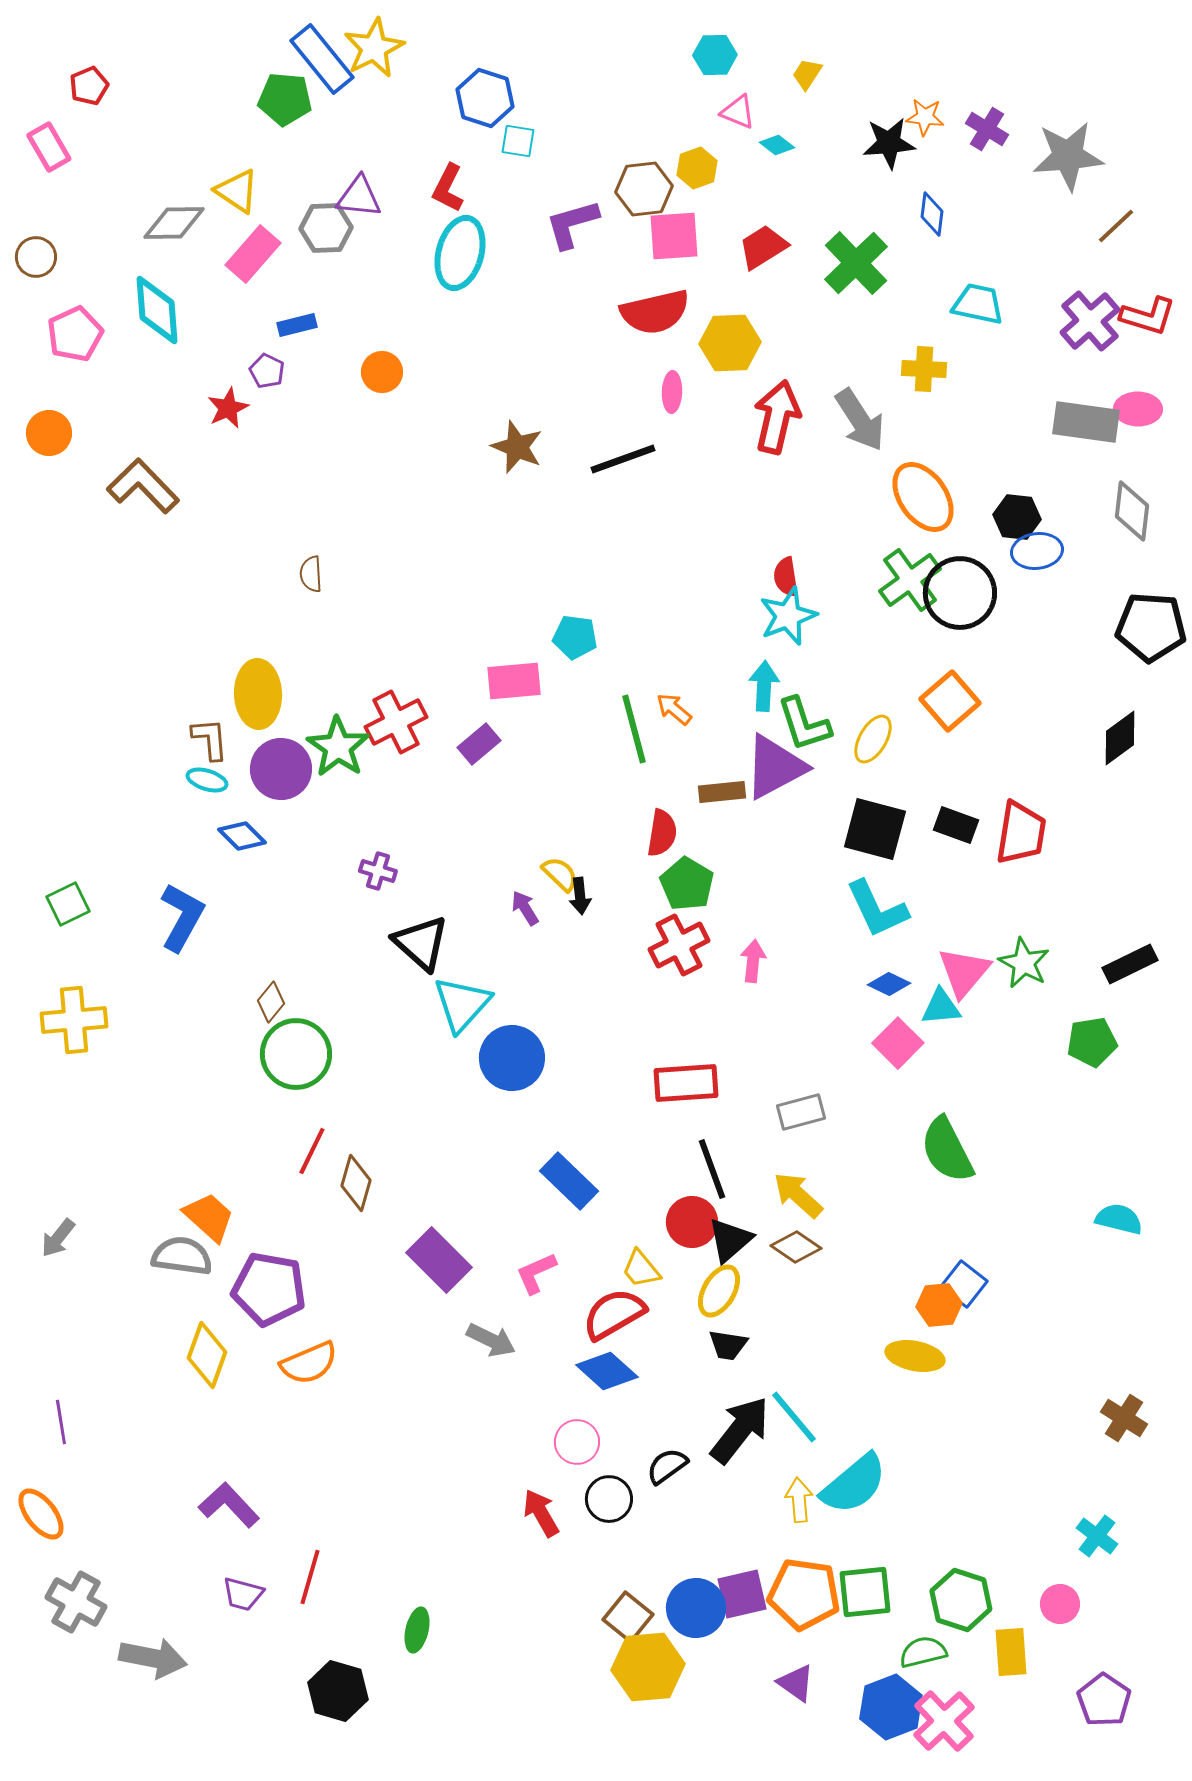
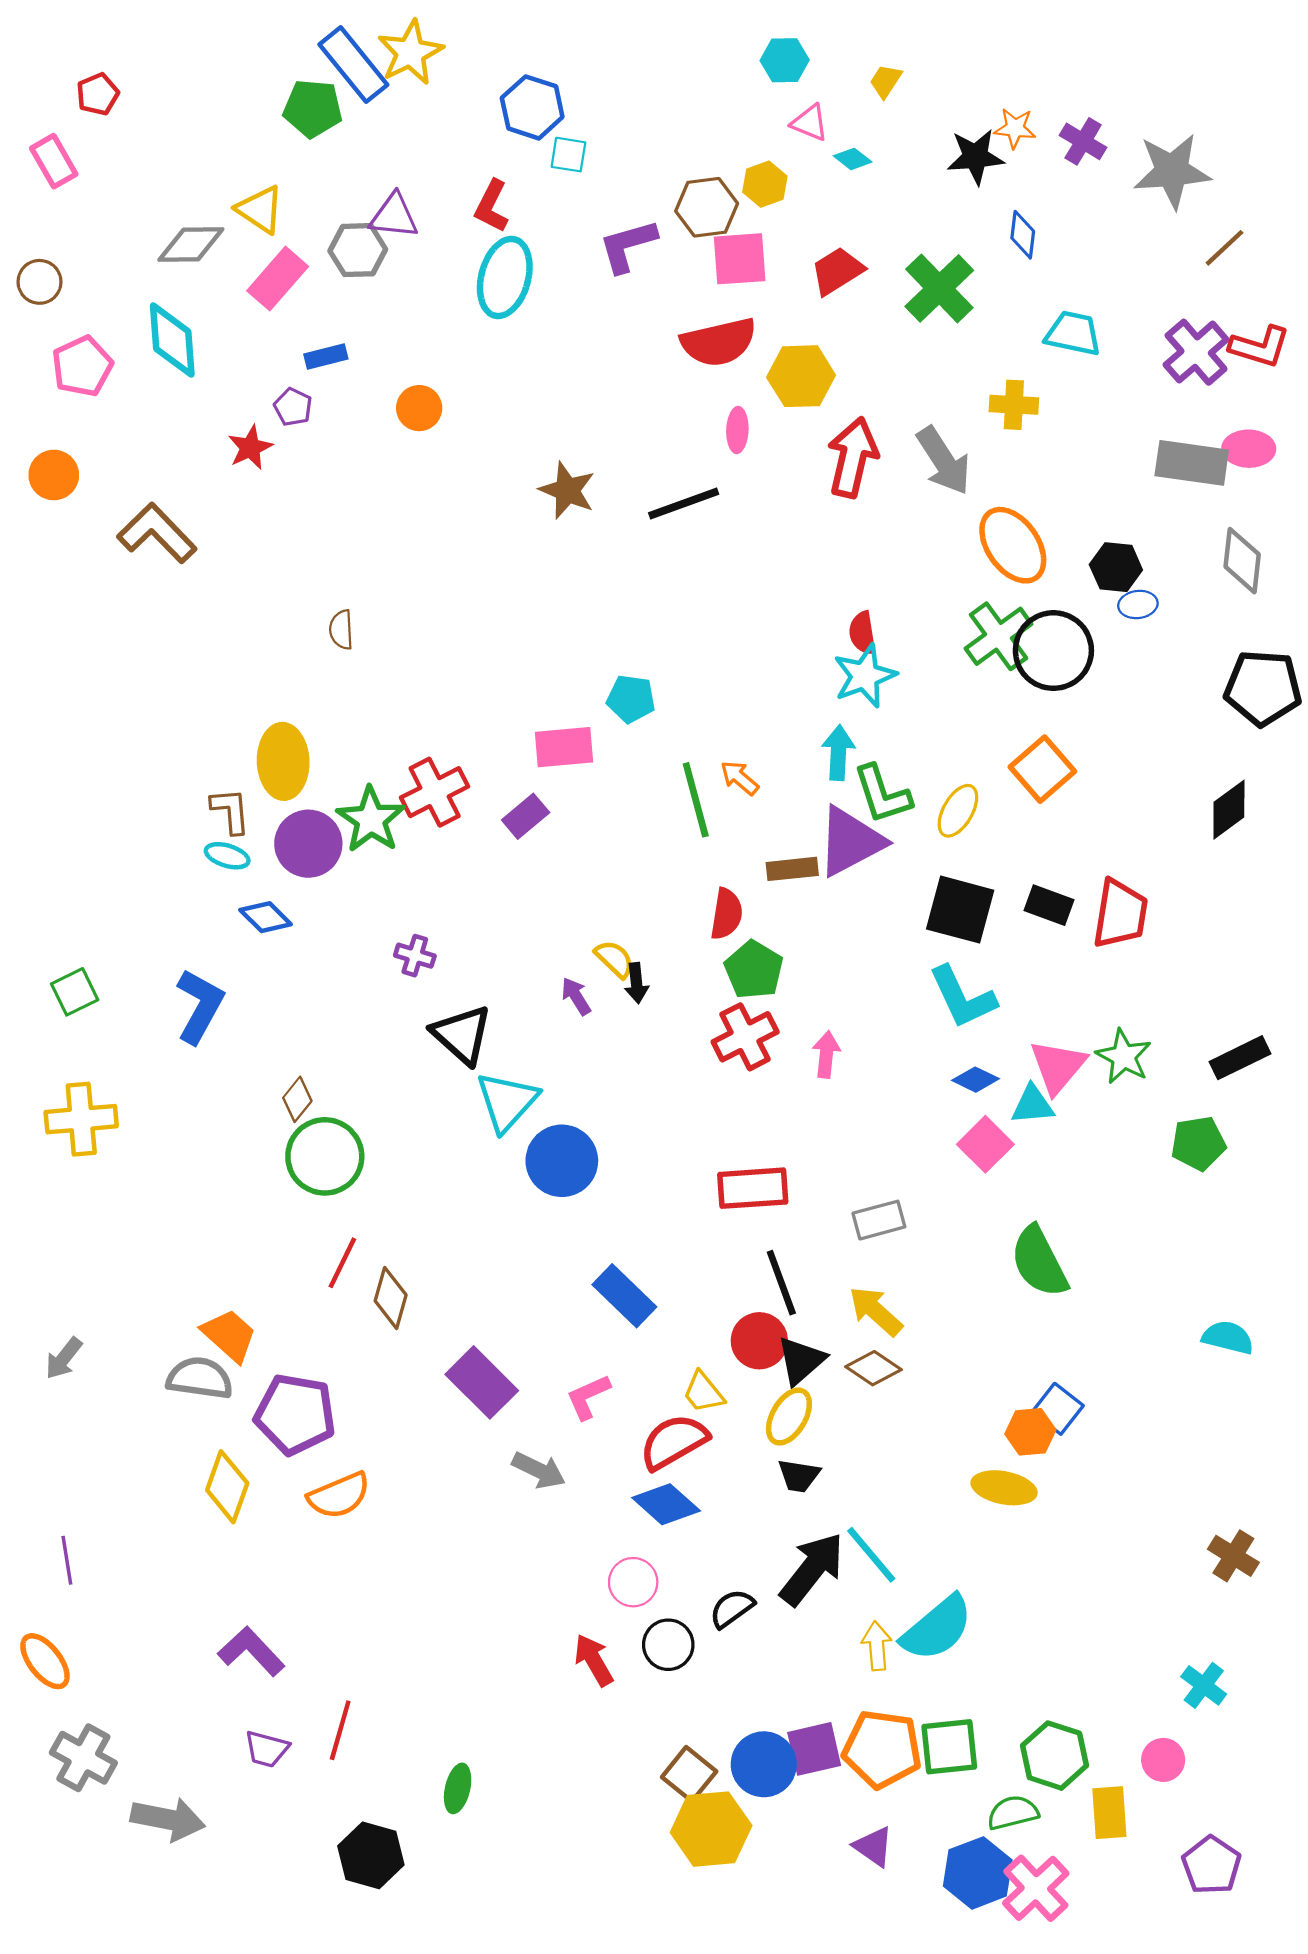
blue ellipse: (1037, 551) -> (1138, 604), size x0.7

